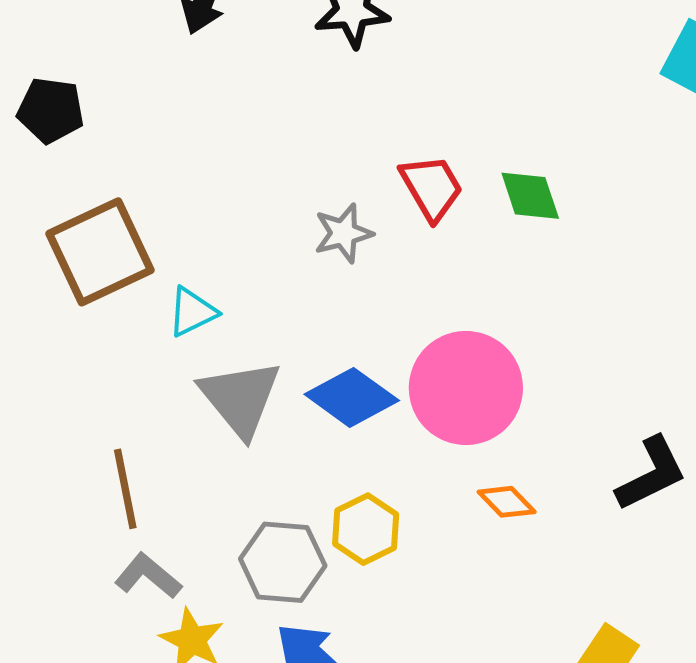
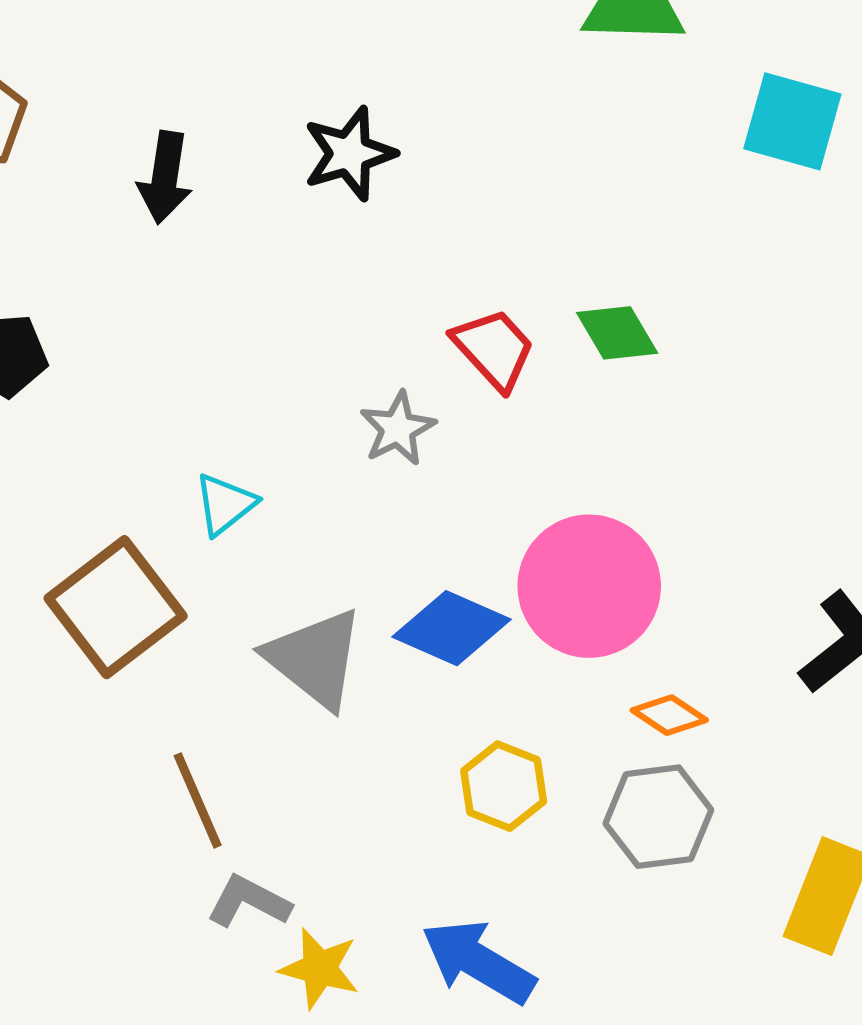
brown square: (100, 252) -> (116, 607), moved
cyan triangle: (192, 312) -> (225, 504), moved
gray hexagon: (283, 562) -> (658, 817), moved

